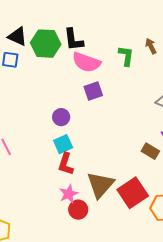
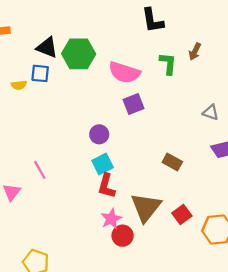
black L-shape: (74, 40) -> (153, 20), moved
brown arrow: (151, 46) -> (195, 52), turned -126
brown rectangle: (150, 151) -> (172, 162), moved
red square: (133, 193) -> (182, 214), size x0.6

